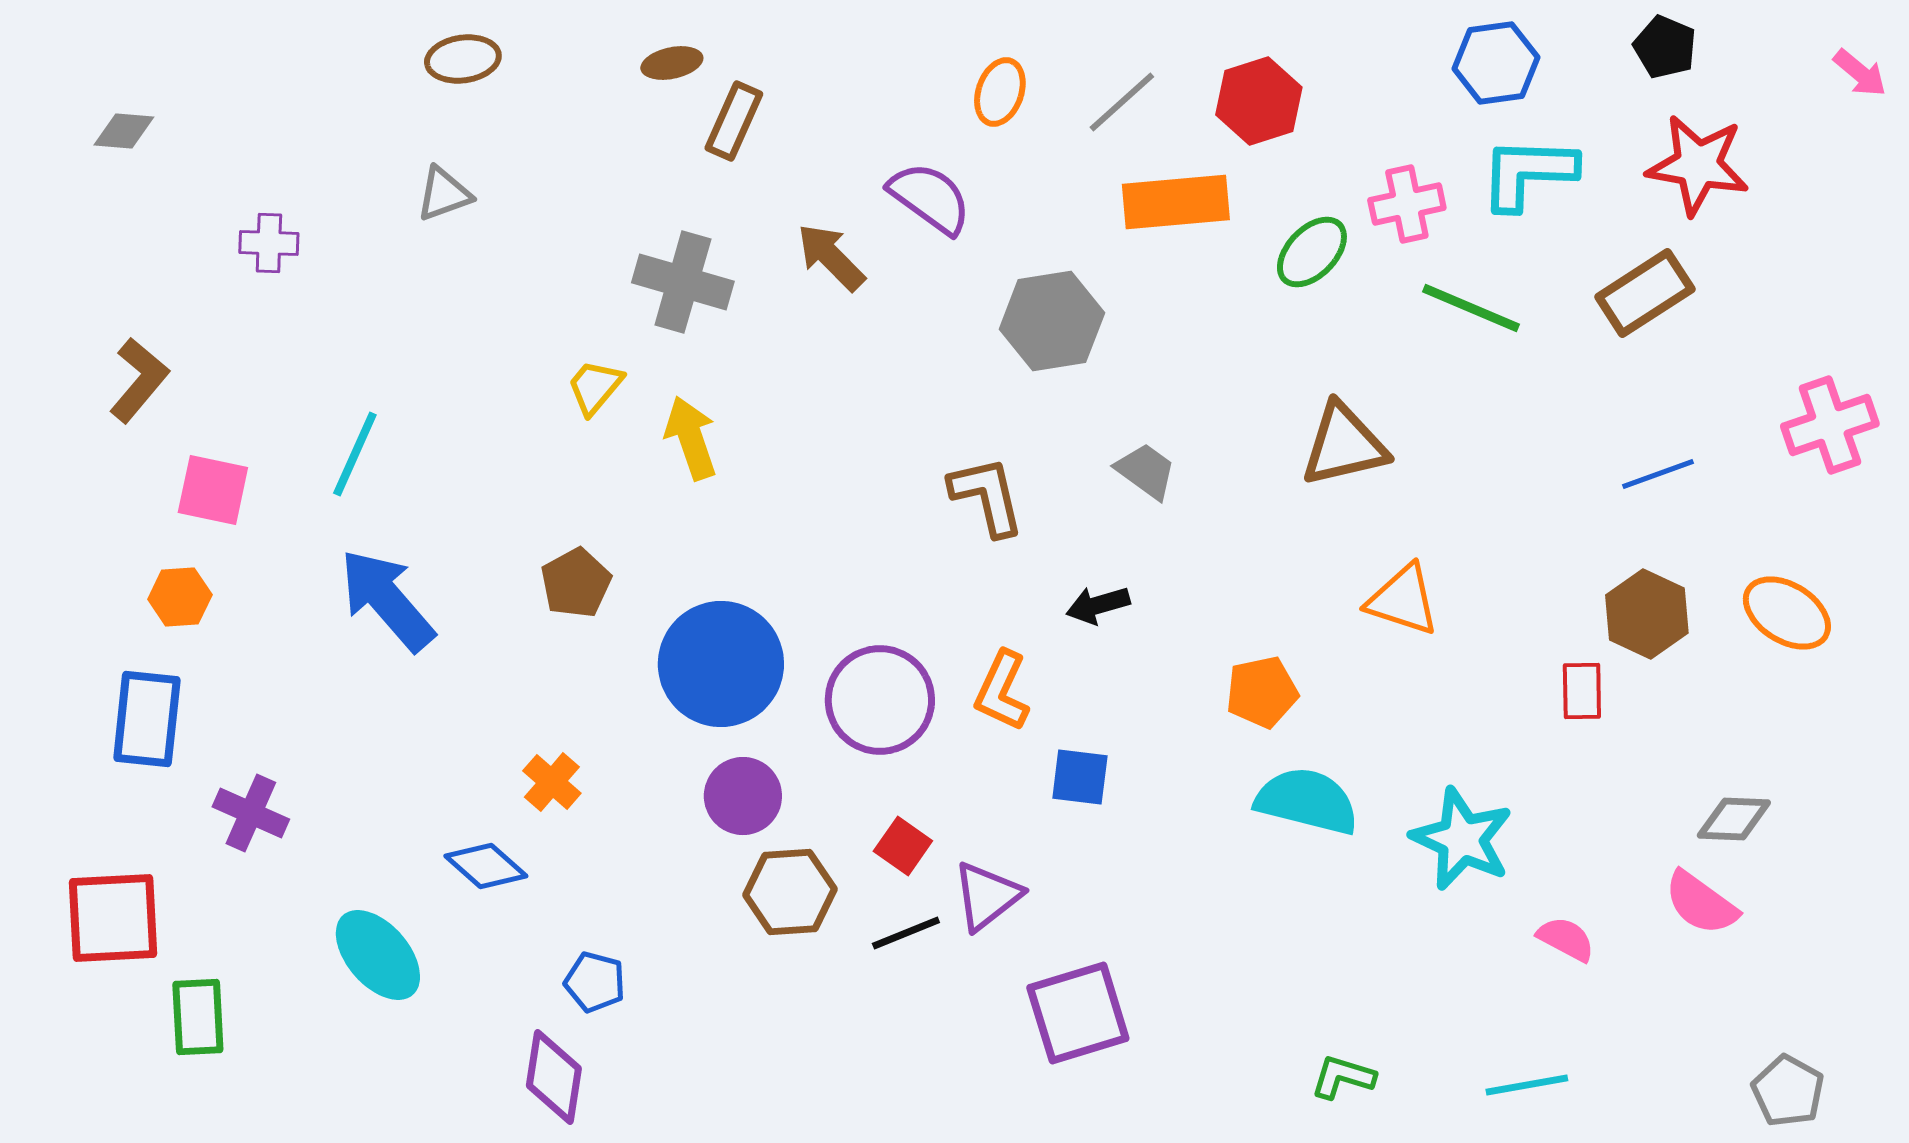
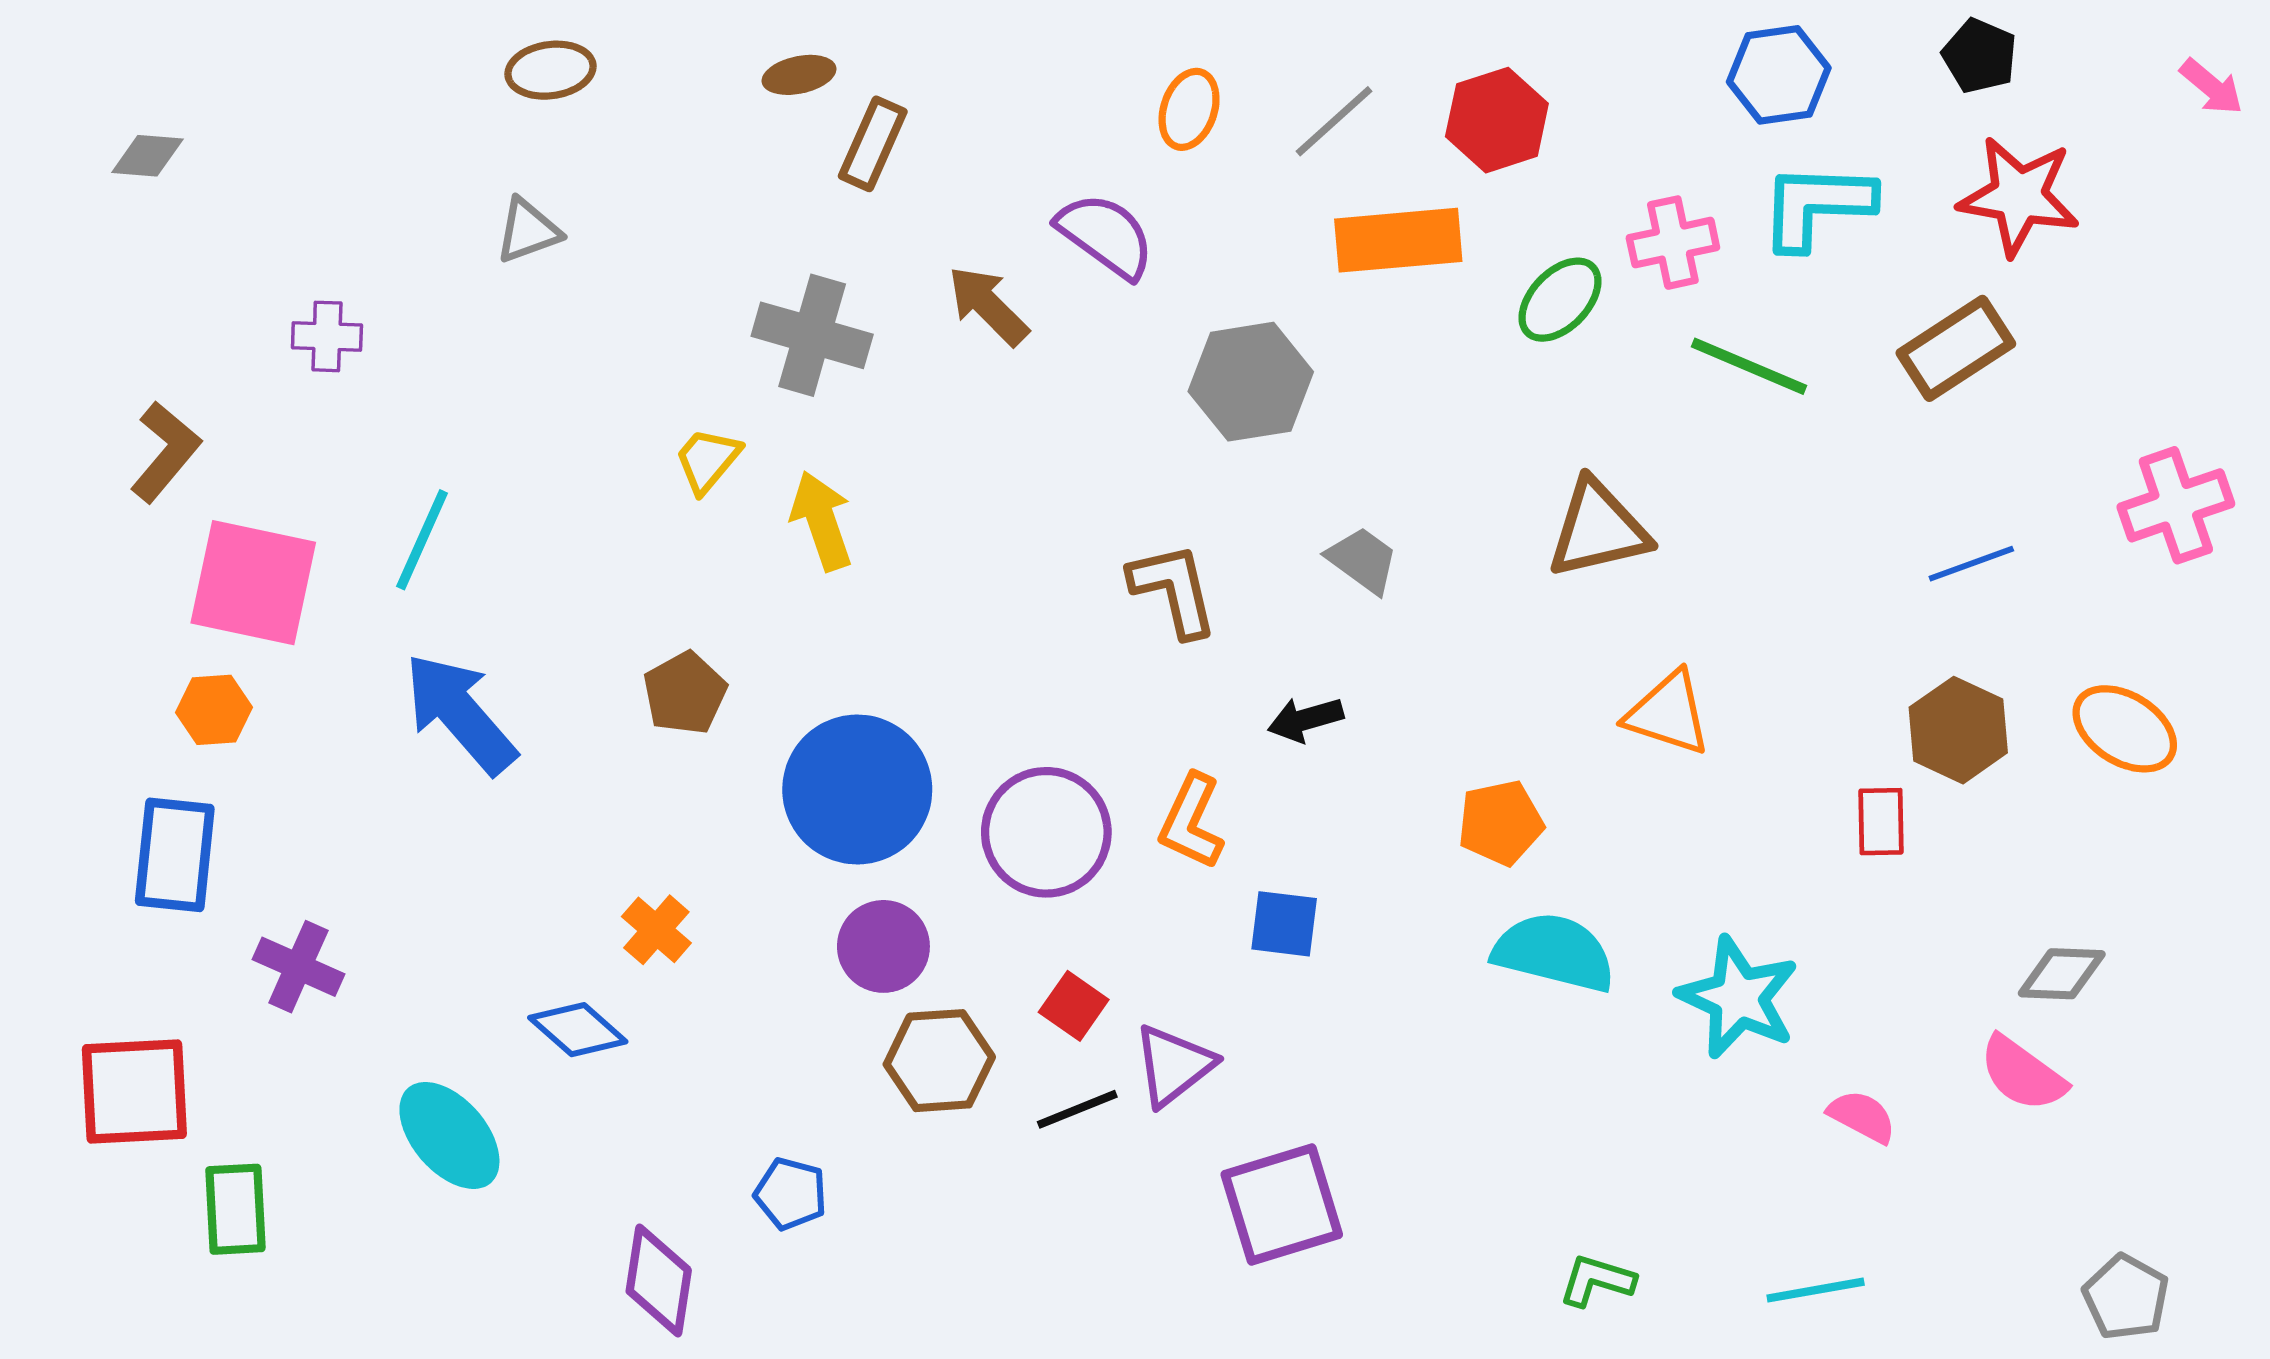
purple cross: (269, 243) -> (327, 336), moved
pink square: (213, 490) -> (253, 583), size x1.5
blue pentagon: (595, 982) -> (791, 1194), moved

